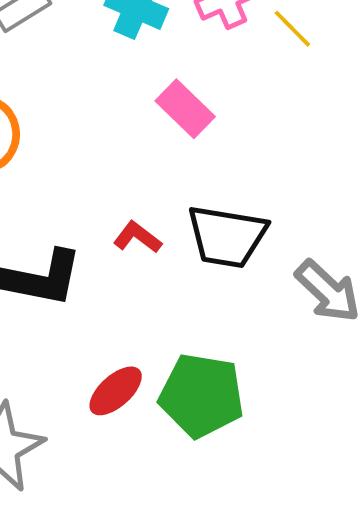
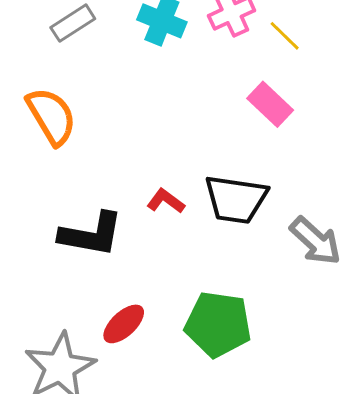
pink rectangle: (185, 109) -> (270, 104), moved
red ellipse: (116, 391) -> (124, 324), moved

